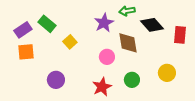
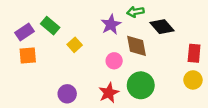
red rectangle: (180, 35) -> (194, 53), moved
yellow circle: (167, 73) -> (193, 80), moved
purple circle: (56, 80) -> (67, 94), moved
green circle: (132, 80) -> (141, 85), size x1.6

